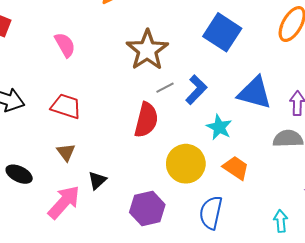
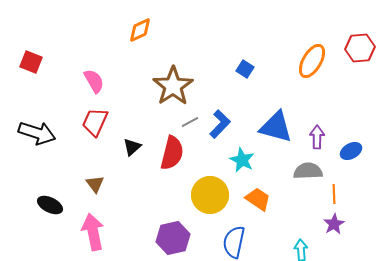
blue square: (222, 32) -> (245, 69), size x0.5
red trapezoid: (66, 106) -> (95, 122), moved, turned -84
black triangle: (97, 180) -> (132, 147), moved
pink arrow: (64, 202) -> (93, 232), turned -54

